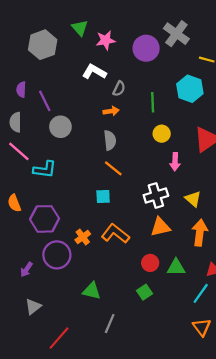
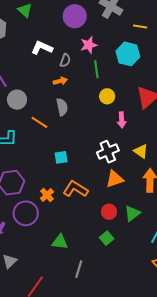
pink star: (106, 40) -> (89, 45), moved
purple circle: (146, 48) -> (75, 16), moved
orange line: (113, 168) -> (39, 122), moved
green triangle: (176, 267) -> (132, 213), turned -30

